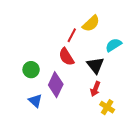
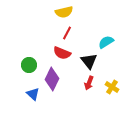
yellow semicircle: (91, 24) -> (64, 12), moved, turned 30
red semicircle: (66, 57) -> (62, 53), turned -36
yellow cross: (107, 107) -> (112, 87), moved

